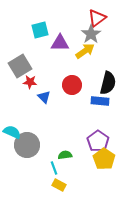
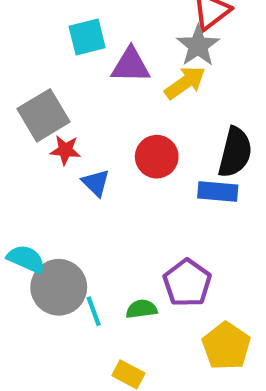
purple pentagon: (98, 141) -> (187, 283), moved
yellow pentagon: (104, 159) -> (226, 346), moved
cyan line: (54, 168) -> (94, 311), moved

